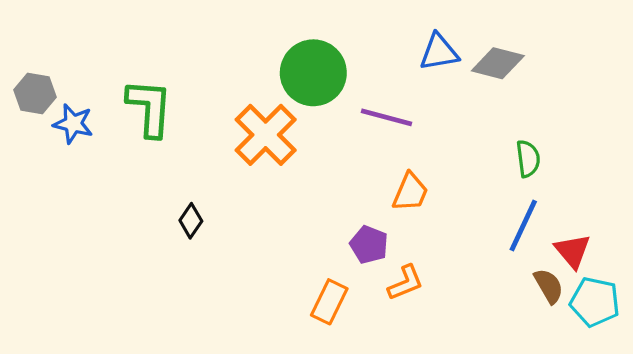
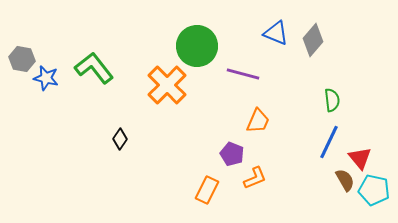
blue triangle: (439, 52) -> (276, 33), turned 32
gray diamond: (498, 63) -> (313, 40), turned -64
green L-shape: (149, 108) -> (94, 68), turned -42

